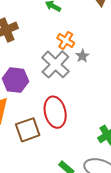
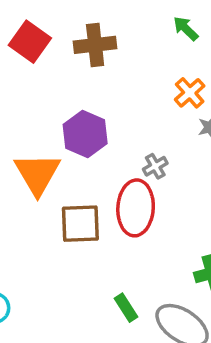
gray cross: (55, 64) -> (155, 166), moved, size x0.5

